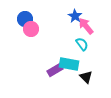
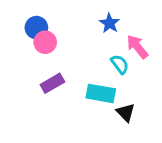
pink arrow: (86, 26) -> (137, 47), moved
purple rectangle: (55, 70) -> (52, 83), moved

